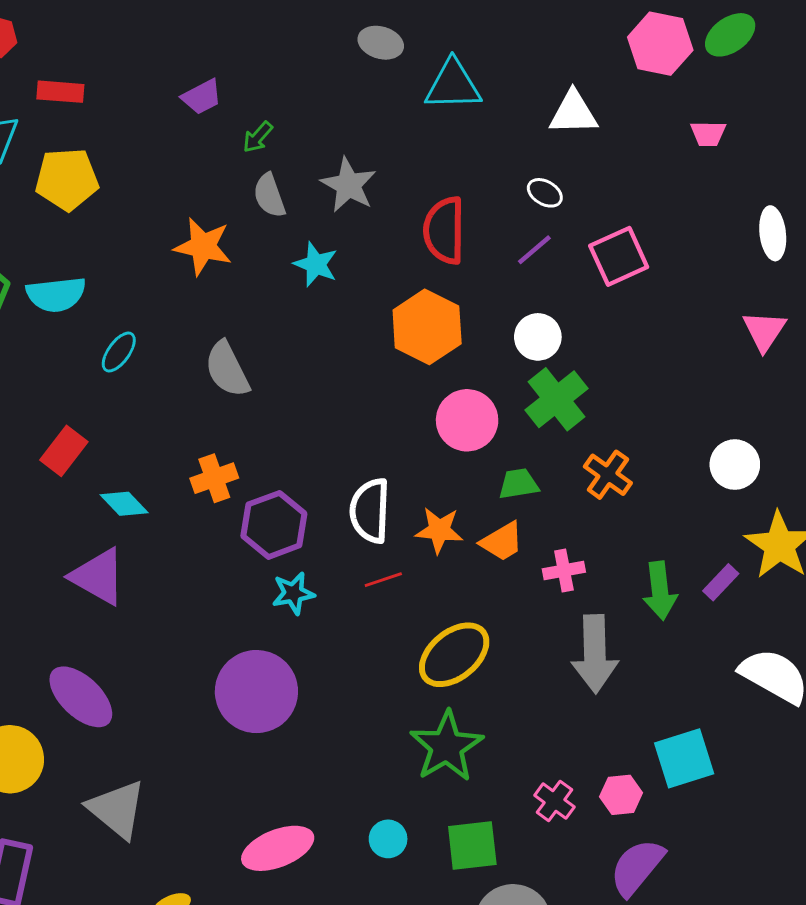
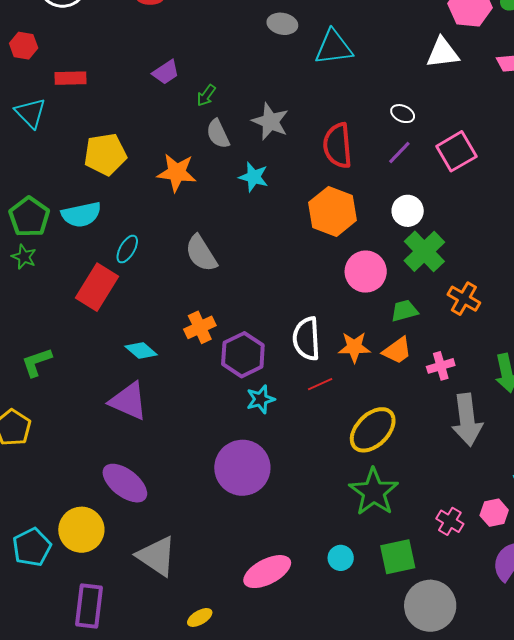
white triangle: (573, 113) -> (443, 53), moved
yellow pentagon: (67, 179) -> (105, 154), moved
red rectangle: (64, 451) -> (97, 287), moved, size x1.4

